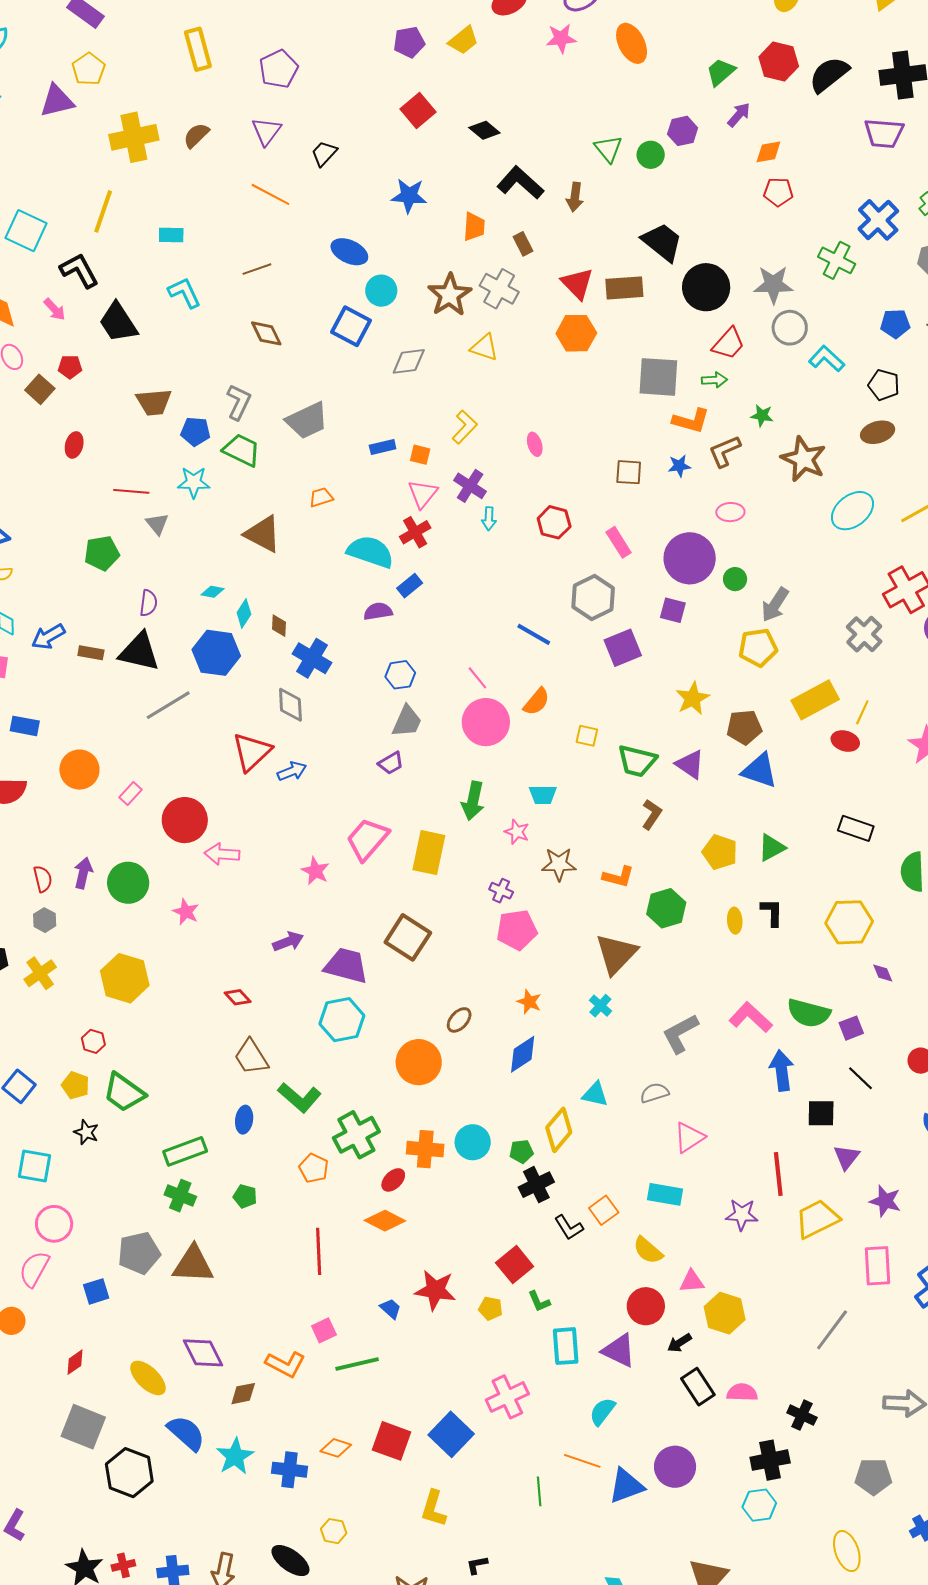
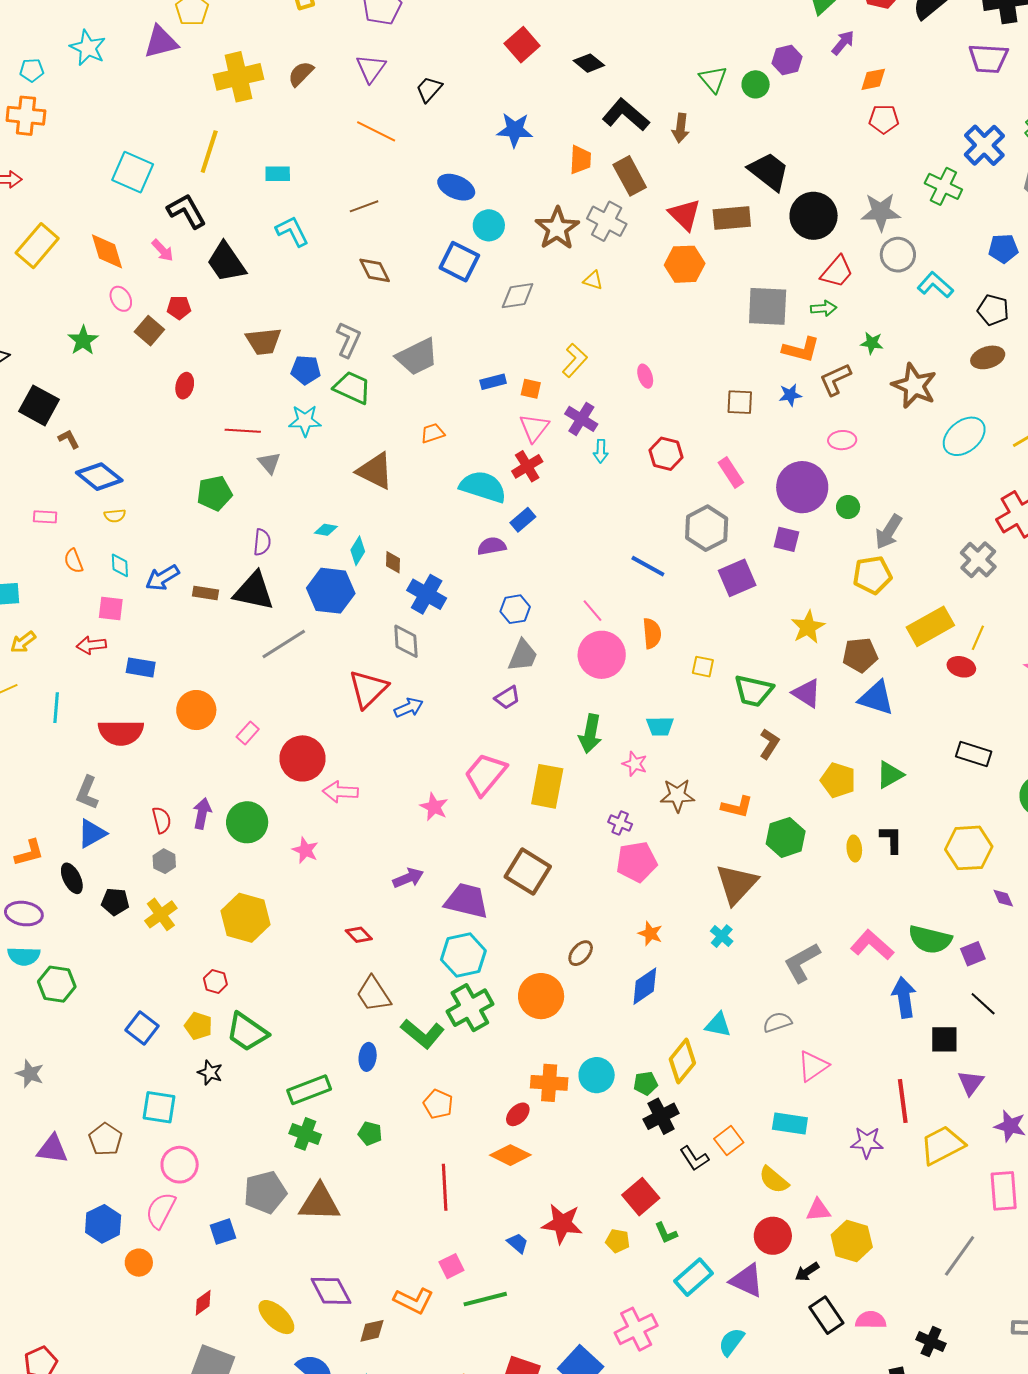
brown rectangle: (523, 244) -> (630, 176), size x1.6
yellow triangle: (484, 347) -> (593, 280), size x0.7
orange semicircle: (536, 702) -> (652, 633), turned -44
green cross: (356, 1135) -> (470, 1008), moved
cyan rectangle: (566, 1346) -> (693, 1277), turned 54

